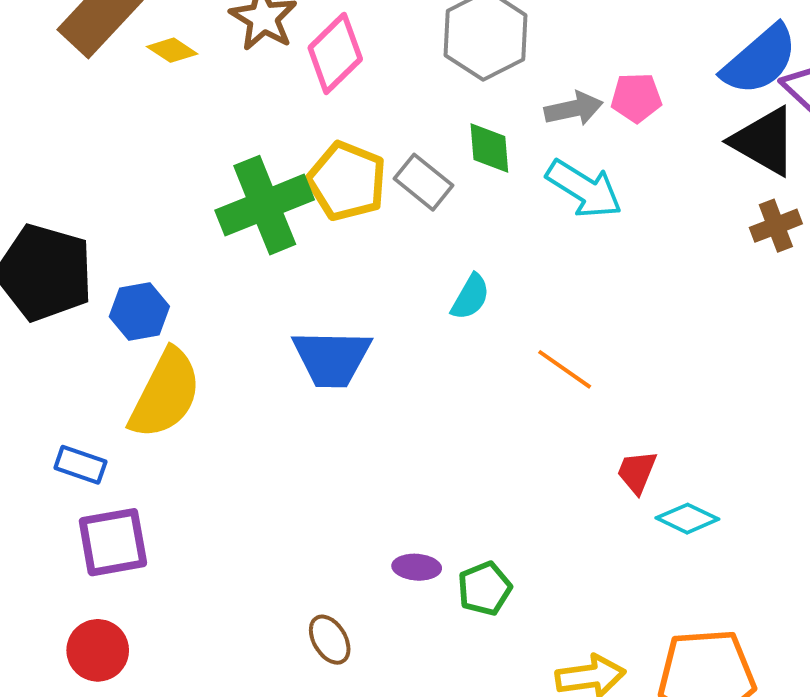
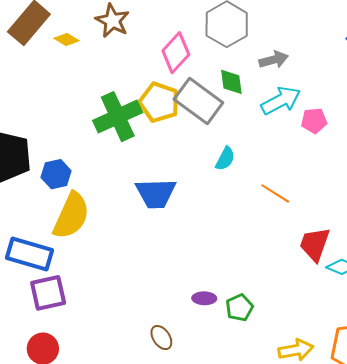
pink diamond: (335, 53) -> (176, 53), moved
pink pentagon: (636, 98) -> (314, 121), moved
gray rectangle: (424, 182) -> (198, 101), size x1.6
cyan arrow: (584, 189) -> (281, 101), turned -57
blue rectangle: (80, 465) -> (30, 254), size x1.8
red trapezoid: (637, 472) -> (315, 244), size x1.5

